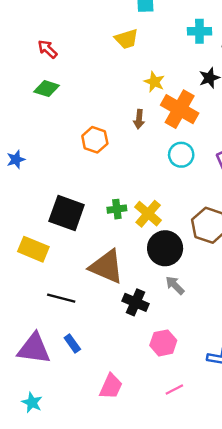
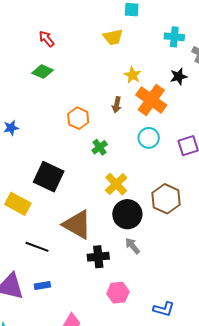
green cross: (117, 209) -> (100, 147), moved, turned -35
black cross: (135, 302) -> (98, 257), turned -35
blue rectangle: (72, 344) -> (42, 286), turned -70

